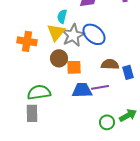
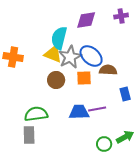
cyan semicircle: (62, 16) -> (59, 38), size x1.6
yellow triangle: (56, 32) -> (53, 54), turned -48
orange cross: (27, 41) -> (13, 57), moved
brown semicircle: (110, 64) -> (108, 70), moved
orange square: (74, 67) -> (84, 78), moved

